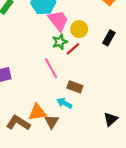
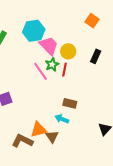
red line: (73, 49) -> (64, 70), turned -32
pink line: (51, 68) -> (40, 71), moved

